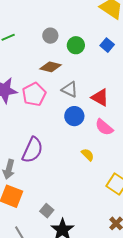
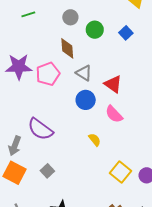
brown diamond: (51, 67) -> (67, 48), turned 65
purple semicircle: (33, 150) -> (40, 129), turned 96
gray square: (47, 211) -> (47, 171), moved

